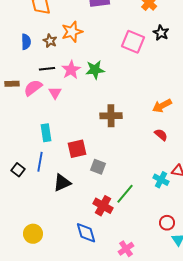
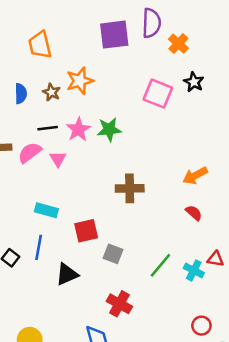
cyan rectangle: (46, 133) -> (46, 210), turned -66
green line: (125, 194) -> (160, 265), moved

